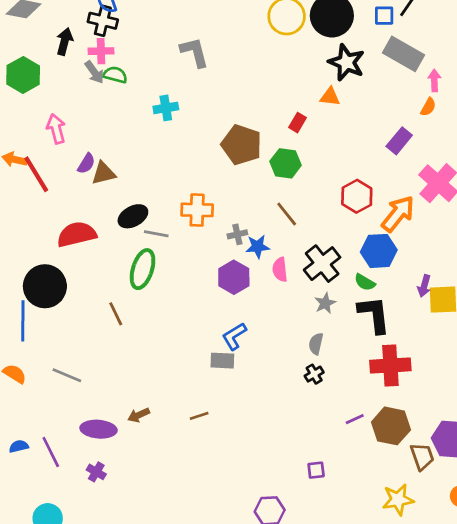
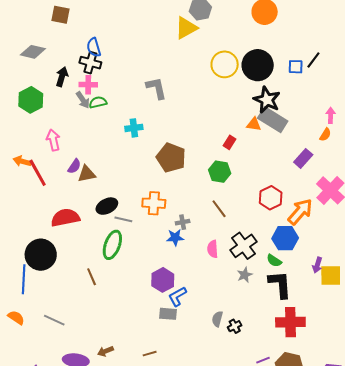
gray rectangle: (404, 54) -> (273, 120), moved
green semicircle: (115, 75) -> (98, 102), turned -30
brown pentagon: (242, 145) -> (171, 158), moved
blue star: (258, 247) -> (175, 237), moved
purple hexagon: (234, 277) -> (163, 280), moved
gray semicircle: (316, 344) -> (217, 319), moved

